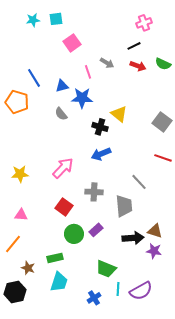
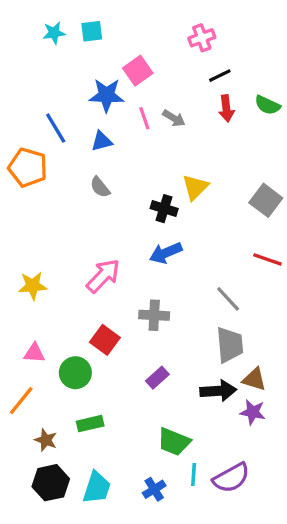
pink cross: (144, 23) -> (202, 38), moved
pink square: (72, 43) -> (138, 71), moved
gray arrow: (107, 63) -> (174, 118), moved
red arrow: (138, 66) -> (226, 108), turned 63
blue star: (82, 98) -> (107, 95), moved
yellow triangle: (119, 114) -> (195, 187), turned 36
gray trapezoid: (124, 206) -> (230, 345), moved
green circle: (74, 234) -> (75, 373), moved
cyan trapezoid: (59, 282) -> (97, 488), moved
black hexagon: (15, 292) -> (51, 483), moved

